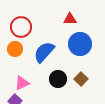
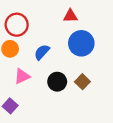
blue semicircle: (44, 52) -> (42, 52), size x0.7
pink triangle: (22, 83) -> (22, 76), moved

